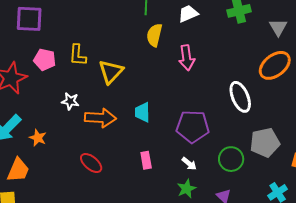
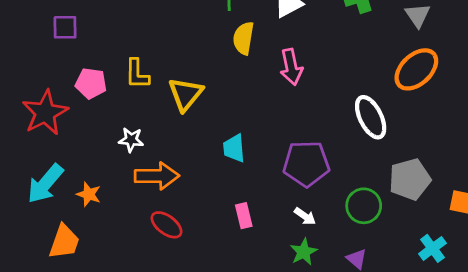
purple square: (29, 19) -> (65, 27), size x0.7
orange arrow: (100, 118) -> (157, 176), moved

